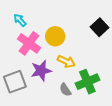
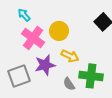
green cross: (87, 82) -> (91, 76), turned 30

